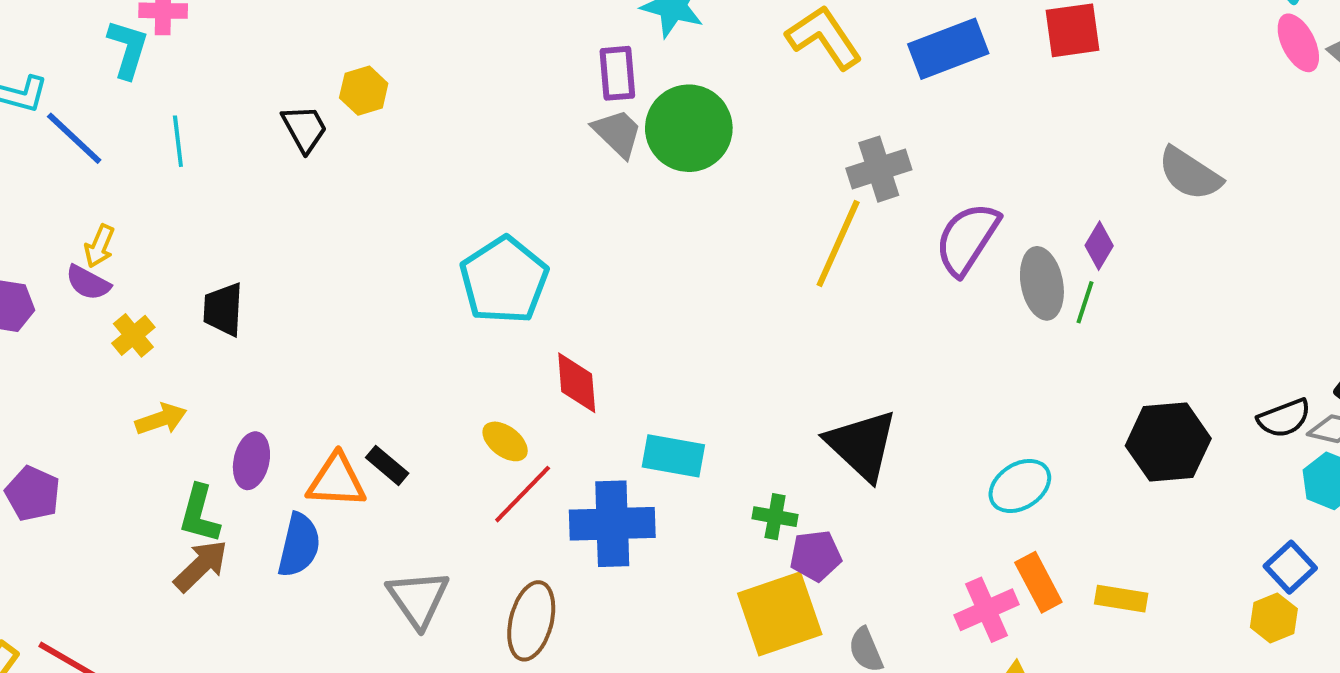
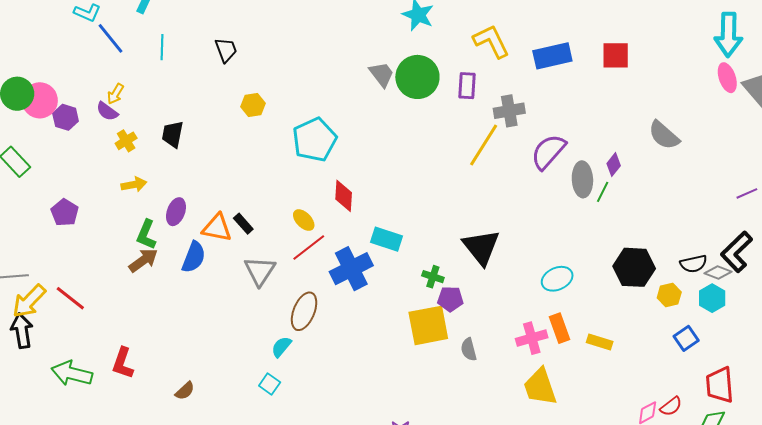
purple rectangle: (617, 73) -> (467, 86), moved
yellow hexagon: (364, 91) -> (253, 105), moved
blue cross: (612, 524) -> (351, 269), turned -33
gray triangle: (418, 599) -> (260, 271), moved
yellow hexagon: (1274, 618) -> (669, 295), moved

